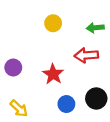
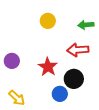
black circle: (96, 98) -> (74, 79), moved

